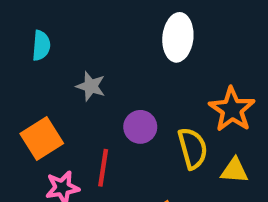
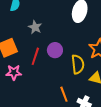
red line: (103, 168) -> (35, 56), moved

